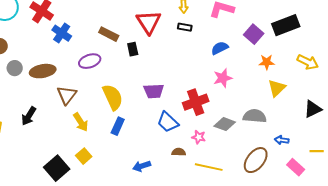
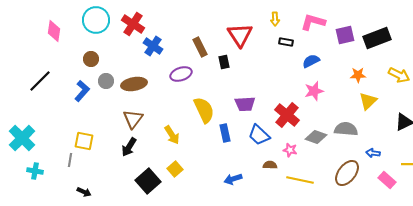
black rectangle: (185, 27) -> (286, 42), moved
brown rectangle: (109, 34) -> (200, 47), turned 36
purple square: (254, 34) -> (345, 35), moved, turned 36
brown triangle: (67, 95) -> (133, 119), moved
red cross: (196, 102) -> (287, 115), turned -30
black arrow: (29, 116) -> (129, 147), moved
blue rectangle: (118, 126) -> (225, 133), moved, turned -36

